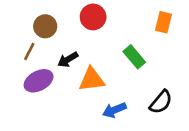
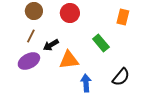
brown circle: (45, 26) -> (34, 11), moved
brown line: (29, 52) -> (31, 36), moved
blue arrow: (114, 110) -> (86, 83), turned 108

